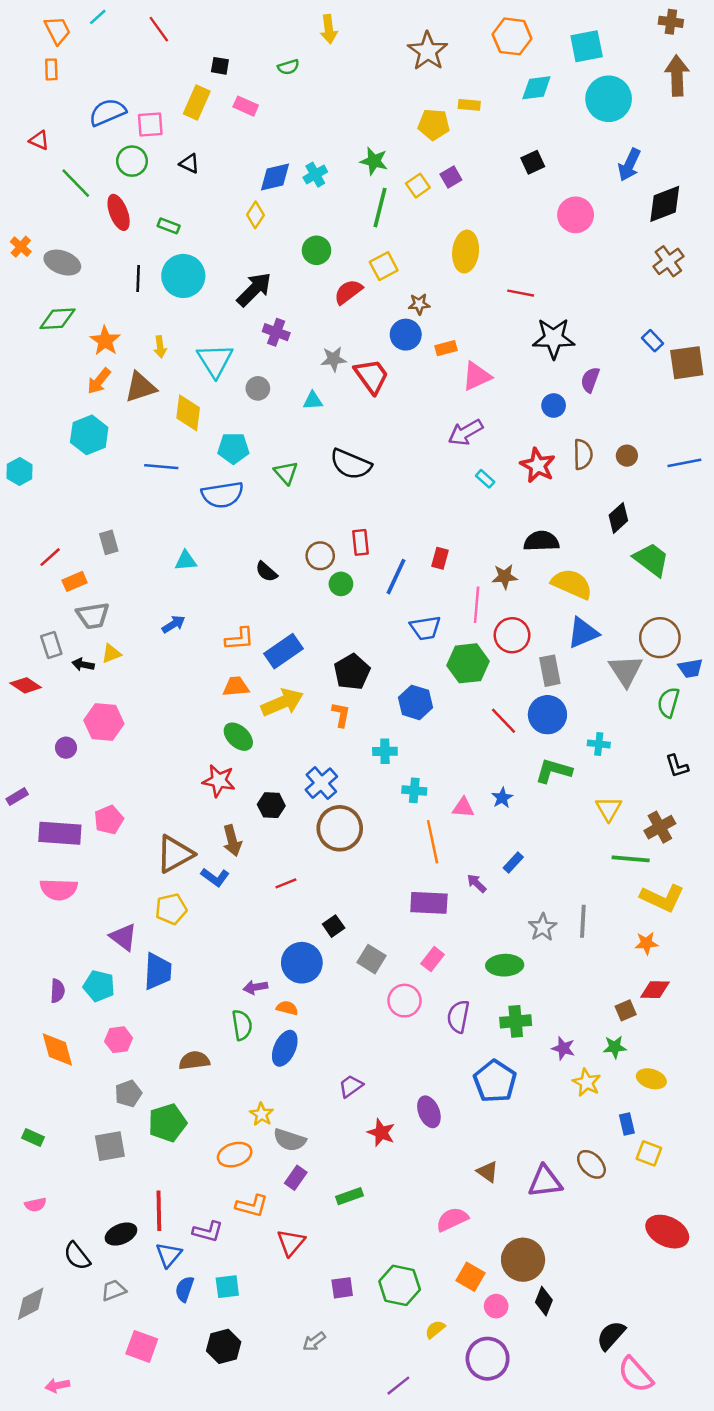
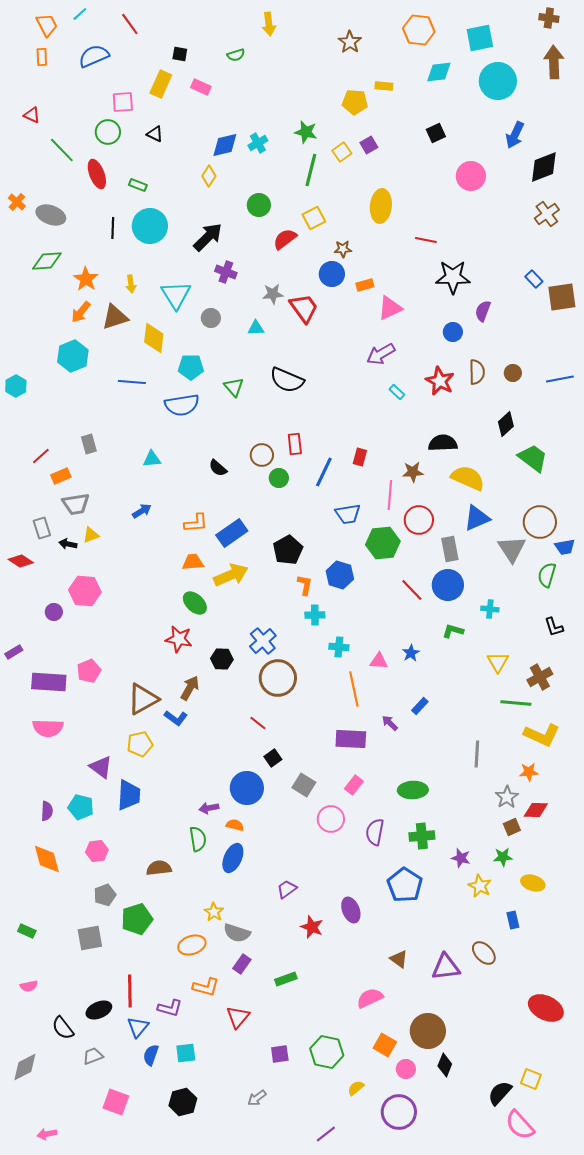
brown star: (428, 51) -> (350, 42), size x0.7
blue semicircle: (108, 112) -> (94, 56), moved
orange L-shape: (341, 715) -> (305, 585), moved
green L-shape: (554, 771) -> (453, 631), size x0.7
brown arrow: (232, 841) -> (190, 688), turned -135
red line: (286, 883) -> (258, 723), moved, turned 60
gray star: (543, 927) -> (507, 797), moved
yellow square: (649, 1153) -> (531, 1079), moved

